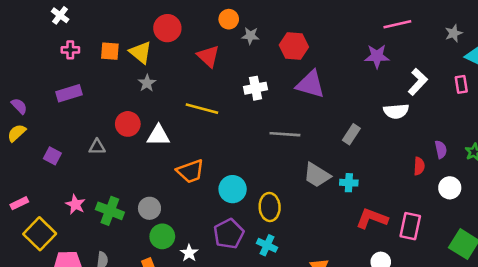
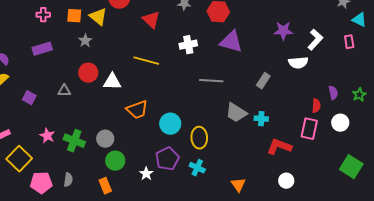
purple star: (377, 56) -> (283, 31), moved
gray star: (147, 83) -> (85, 41), moved
pink rectangle: (410, 226) -> (309, 129), moved
white star: (189, 253) -> (146, 174), moved

